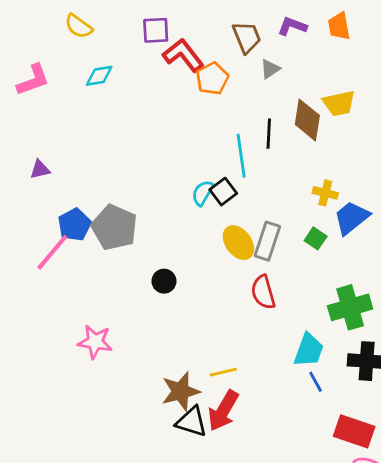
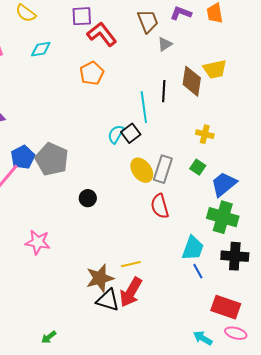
orange pentagon: (212, 79) -> (92, 73), moved
blue trapezoid: (351, 218) -> (224, 184), moved
green cross: (350, 307) -> (223, 217), turned 32

